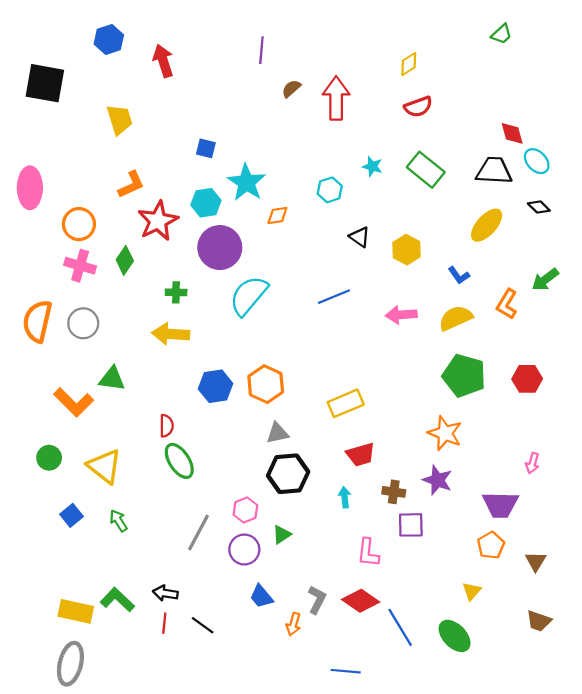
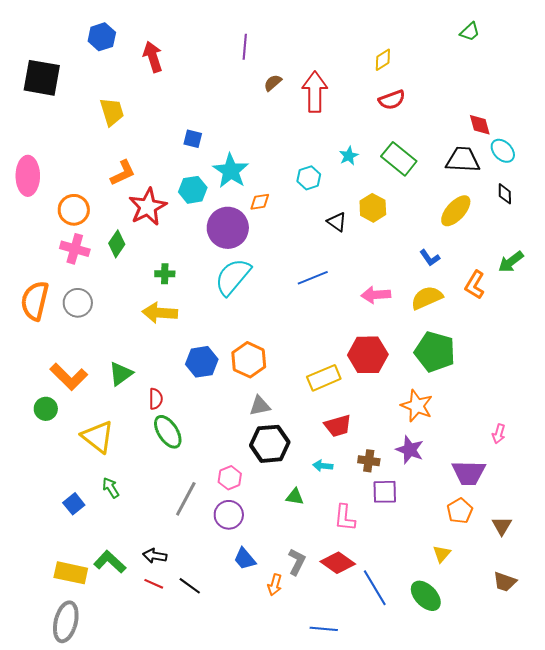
cyan star: (372, 166) -> (349, 156), turned 30
black diamond: (539, 207) -> (505, 194), turned 45
purple circle: (220, 248) -> (228, 228), moved
yellow hexagon: (407, 250) -> (373, 208), moved
green triangle: (112, 379) -> (121, 374), moved, turned -44
red hexagon: (527, 379) -> (368, 355), moved, size x1.4
green circle: (49, 458) -> (46, 409), moved
cyan arrow: (345, 497) -> (323, 466), turned -78
blue square: (71, 515) -> (74, 504), moved
green triangle: (282, 535) -> (295, 497), moved, turned 42
red line: (164, 623) -> (154, 584), turned -72

